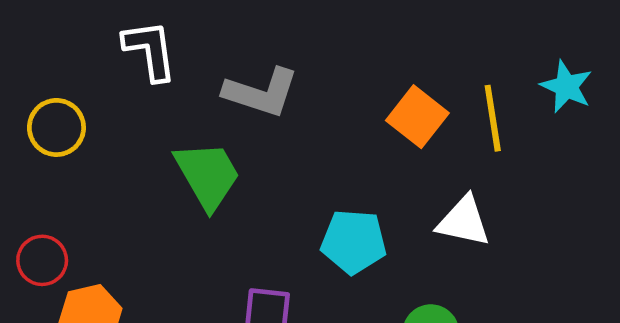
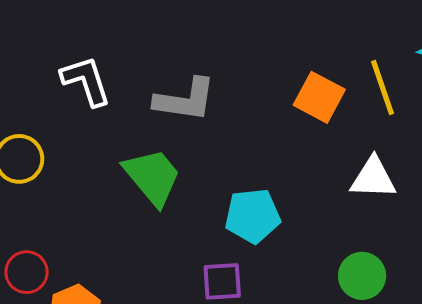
cyan pentagon: (354, 242) -> (253, 216), moved

